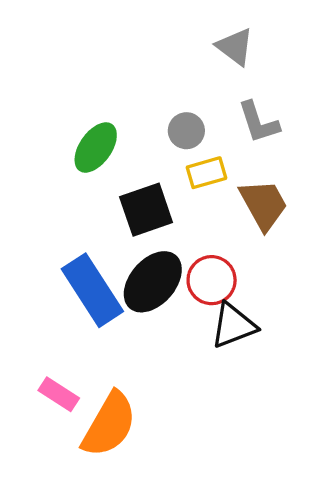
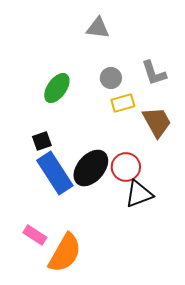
gray triangle: (235, 47) -> (98, 28), moved, turned -30
black square: (146, 210) -> (42, 141), moved, size x0.6

